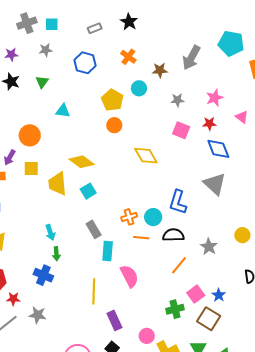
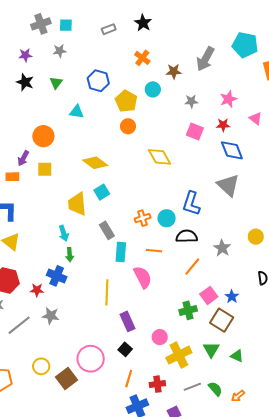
blue hexagon: (85, 63) -> (98, 81), moved
yellow trapezoid: (58, 184) -> (77, 204), moved
orange line: (141, 238) -> (154, 251), moved
red star: (13, 299) -> (37, 290), moved

